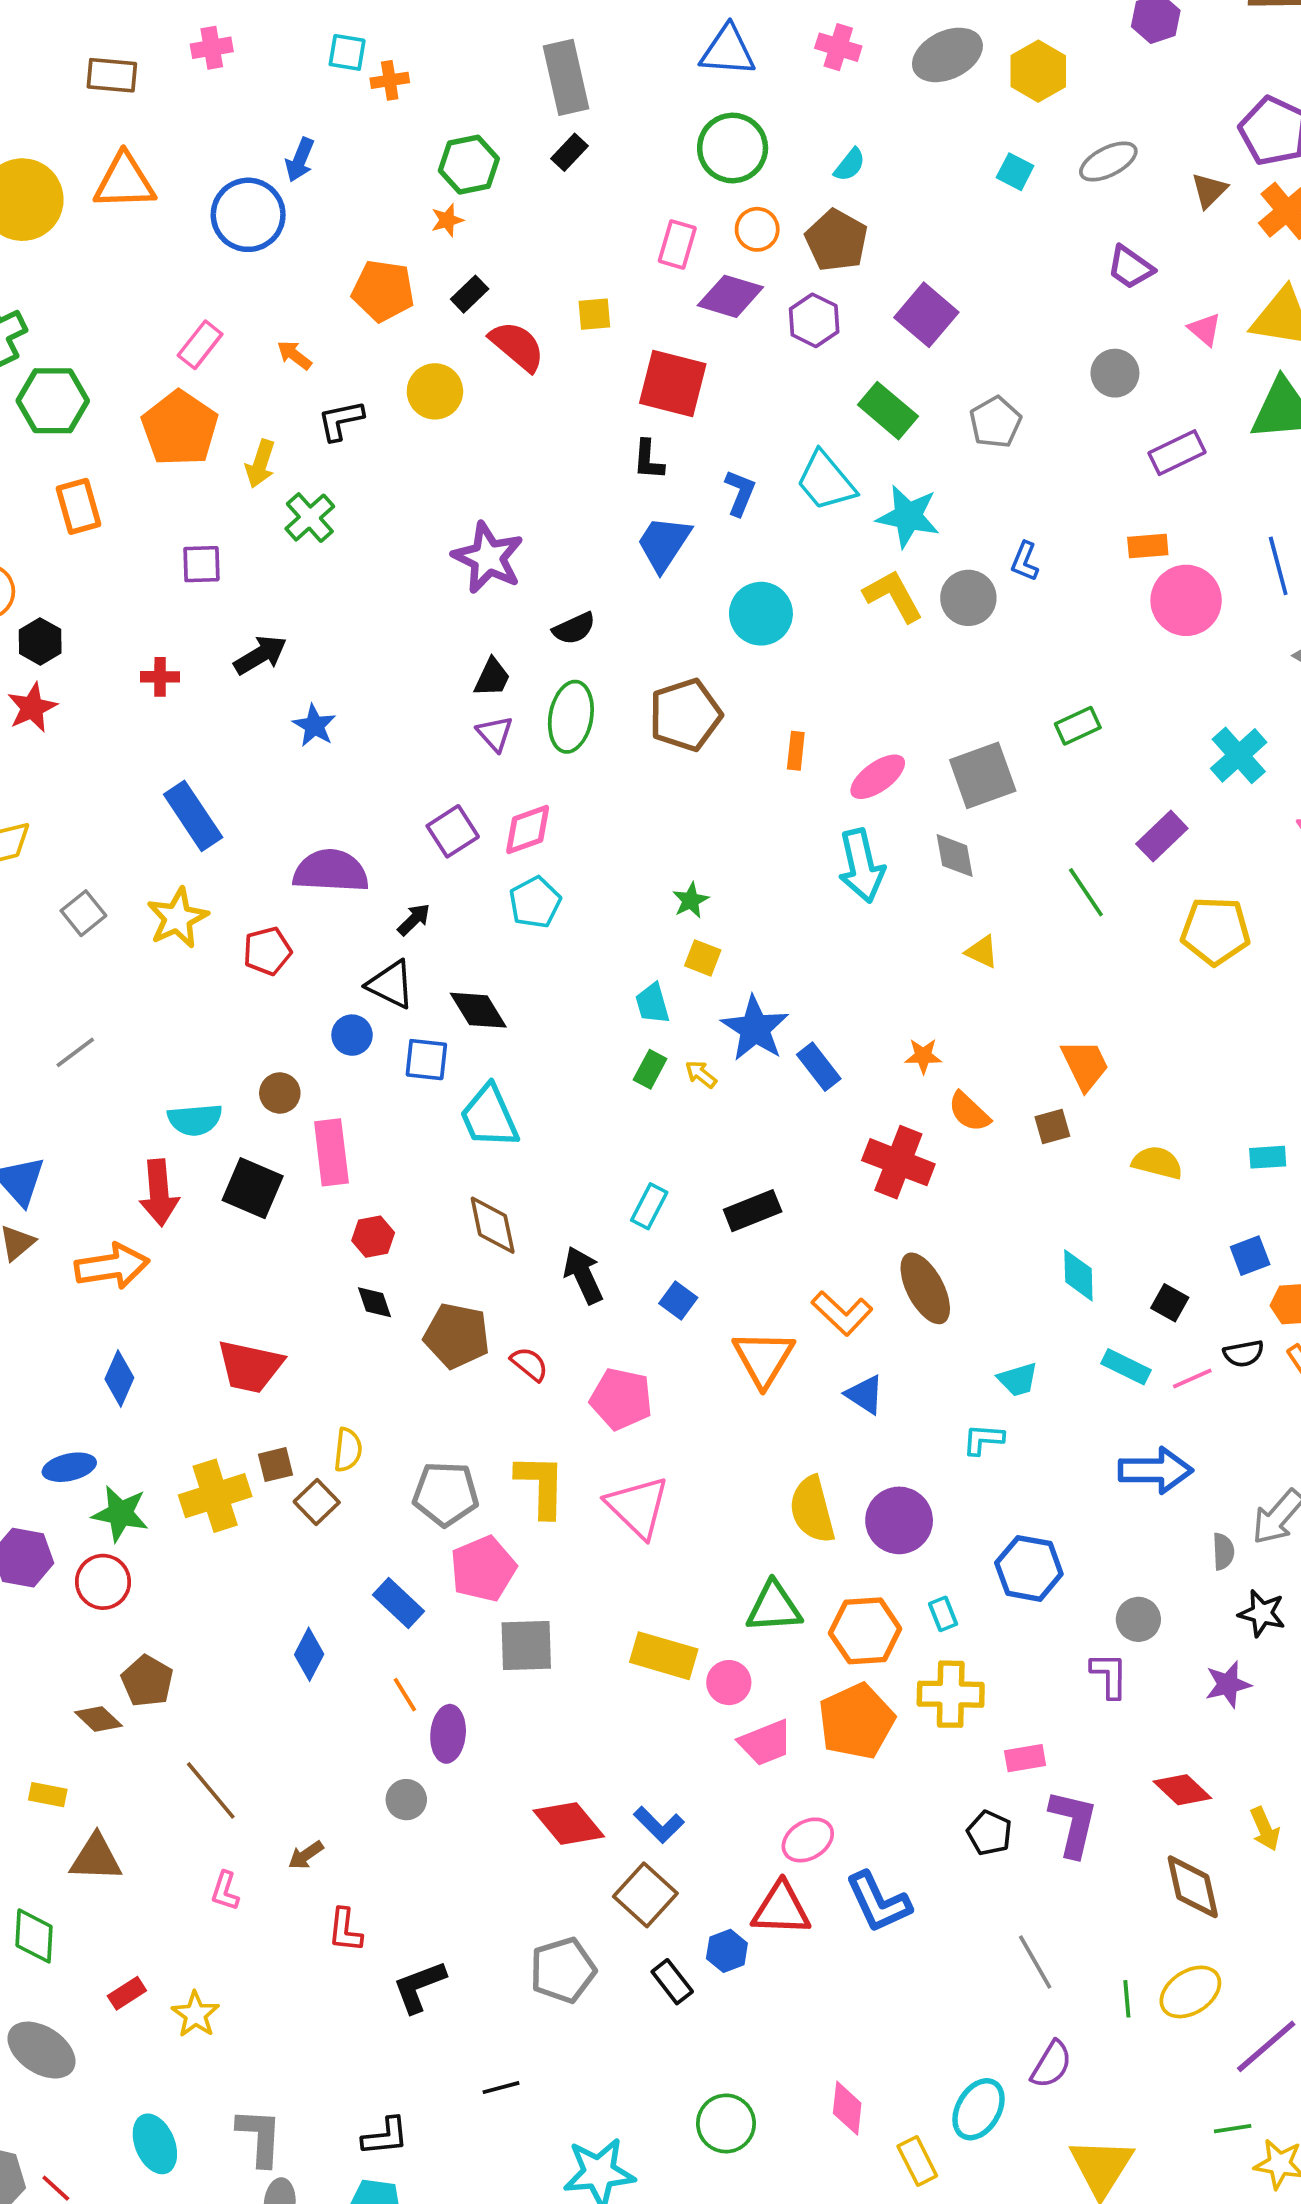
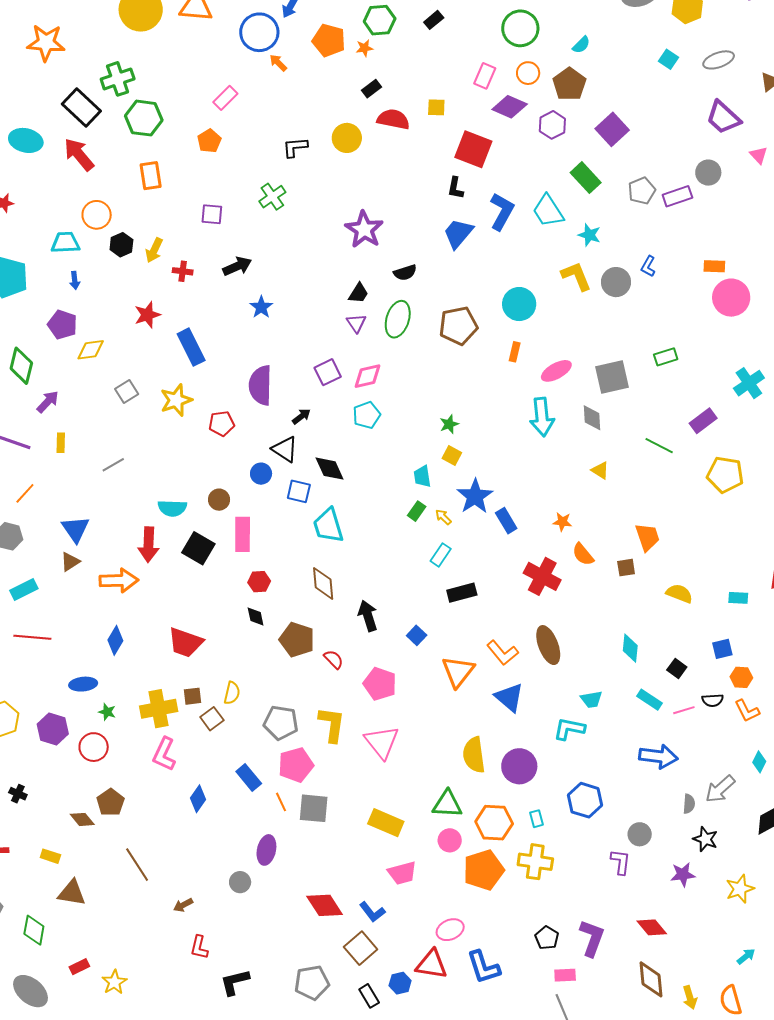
purple trapezoid: (1130, 267) -> (723, 117), size x1.4
orange pentagon: (383, 291) -> (329, 40), moved
red semicircle: (517, 346) -> (393, 119), turned -36
orange arrow: (294, 355) -> (278, 63), moved
orange pentagon: (180, 428) -> (209, 141), size x0.6
purple rectangle: (1177, 453) -> (677, 196), moved
yellow arrow: (260, 464) -> (154, 250), moved
blue L-shape: (740, 493) -> (502, 212), size x1.5
cyan star: (908, 516) -> (589, 235), size x0.7
cyan circle: (761, 614) -> (519, 304), moved
red star: (32, 707) -> (147, 315), moved
purple semicircle: (331, 871) -> (260, 385), turned -99
green line: (1086, 892) -> (659, 446), turned -36
cyan rectangle: (649, 1206) -> (441, 555), moved
blue triangle: (865, 1395) -> (509, 697), size x1.4
cyan L-shape: (983, 1439) -> (569, 729), size x1.4
green star: (120, 1513) -> (107, 712), size x0.6
pink circle: (729, 1683) -> (450, 840), moved
orange line: (405, 1695) -> (281, 802), moved
pink trapezoid: (766, 1743) -> (402, 873), moved
pink rectangle: (1025, 1758) -> (565, 975), moved
yellow arrow: (1265, 1829) -> (690, 997), moved
pink L-shape: (225, 1891) -> (164, 754), moved, size x1.6

